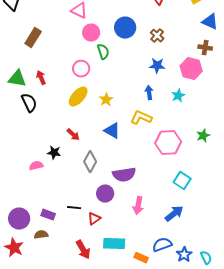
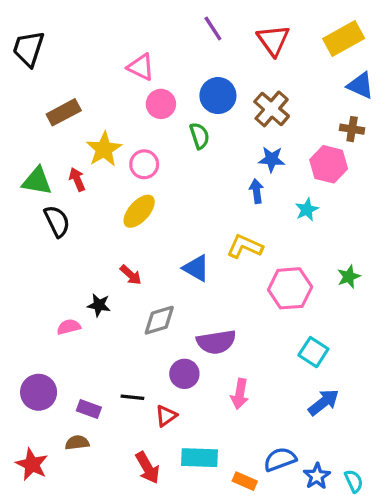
brown cross: (157, 36) -> (272, 109), size x1.5
brown rectangle: (33, 38) -> (64, 112), turned 30
green semicircle: (103, 52) -> (199, 136), moved
blue arrow: (149, 93) -> (256, 191), moved
yellow star: (106, 100) -> (104, 149), moved, size x1.5
gray diamond: (90, 162) -> (159, 320), turned 45
blue arrow: (174, 214) -> (324, 402), moved
purple circle: (19, 219) -> (39, 392), moved

